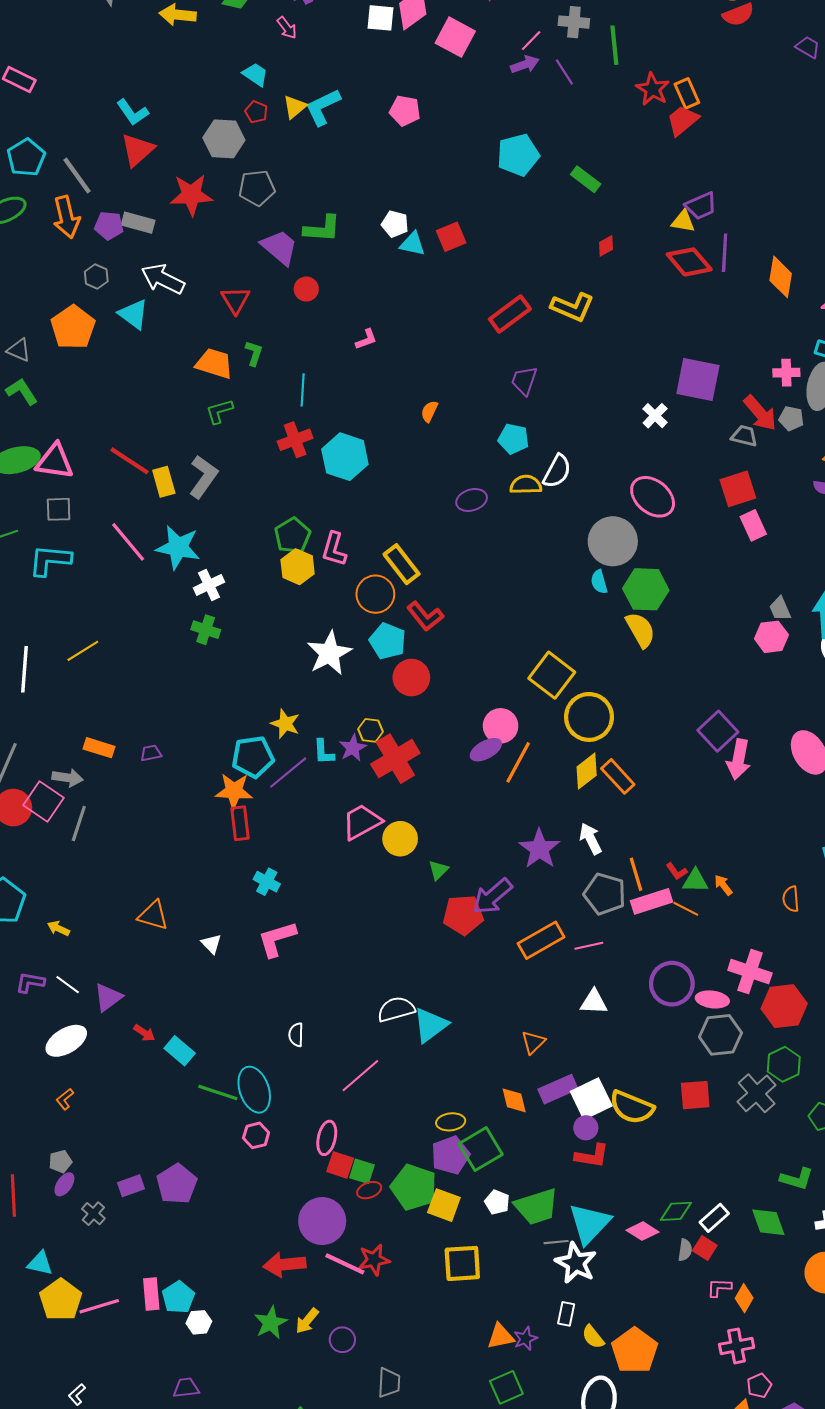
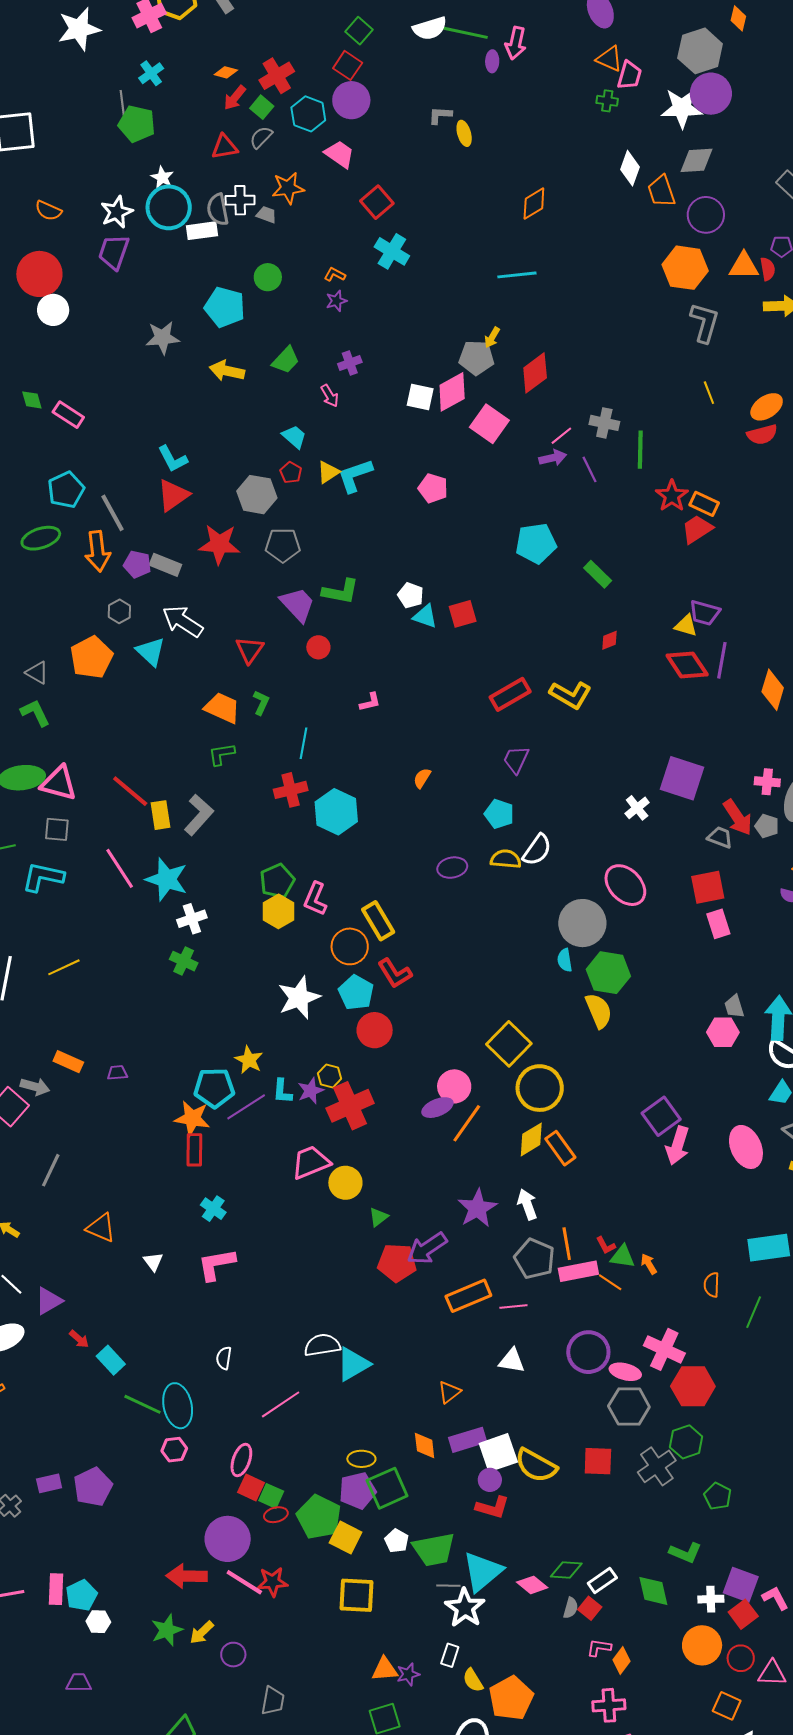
orange rectangle: (687, 93) -> (704, 504), turned -48
purple trapezoid: (701, 206) -> (705, 613), turned 32
gray line: (79, 823) -> (51, 1170), moved

